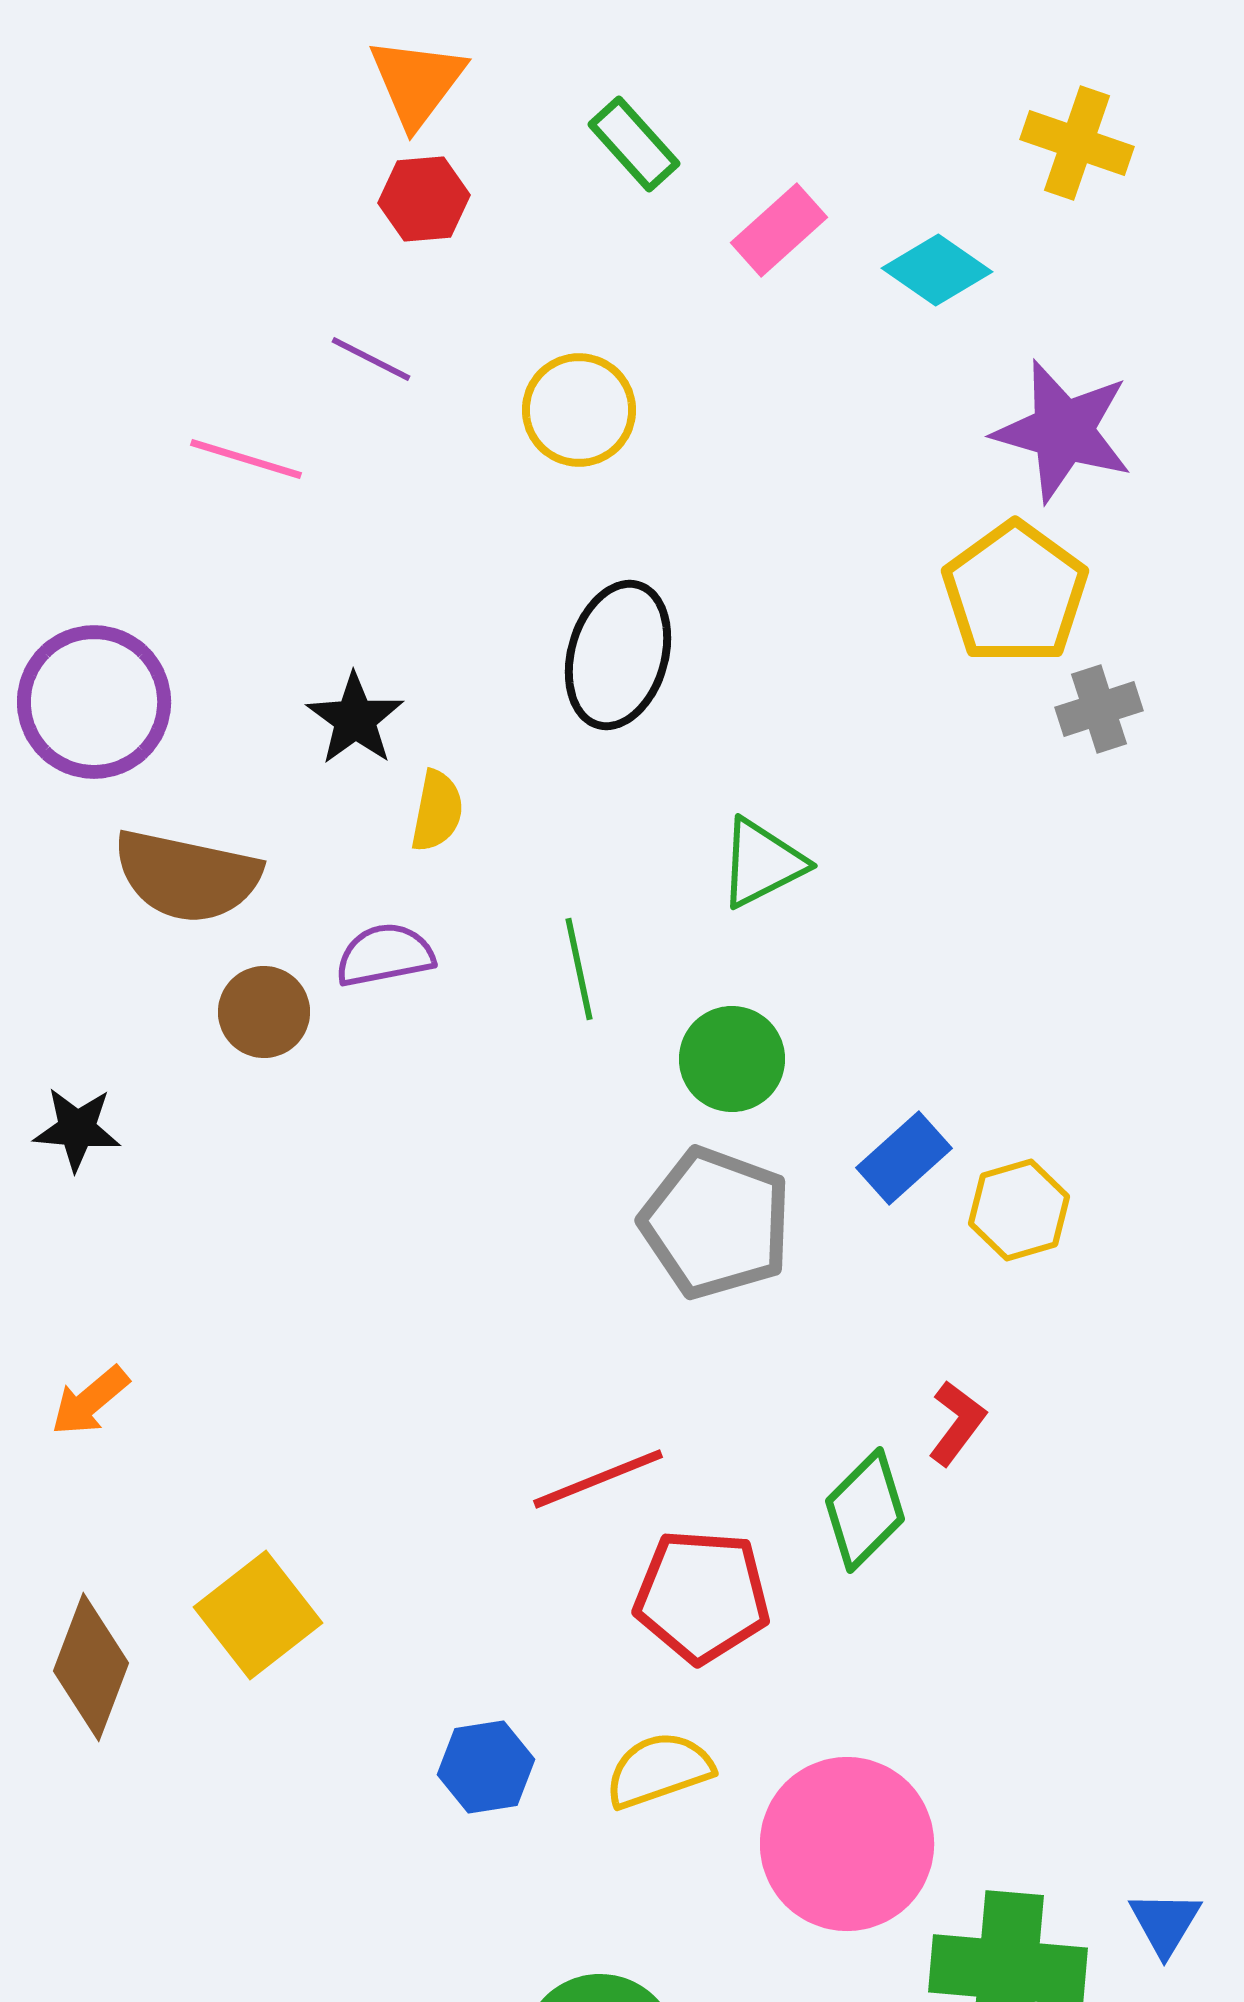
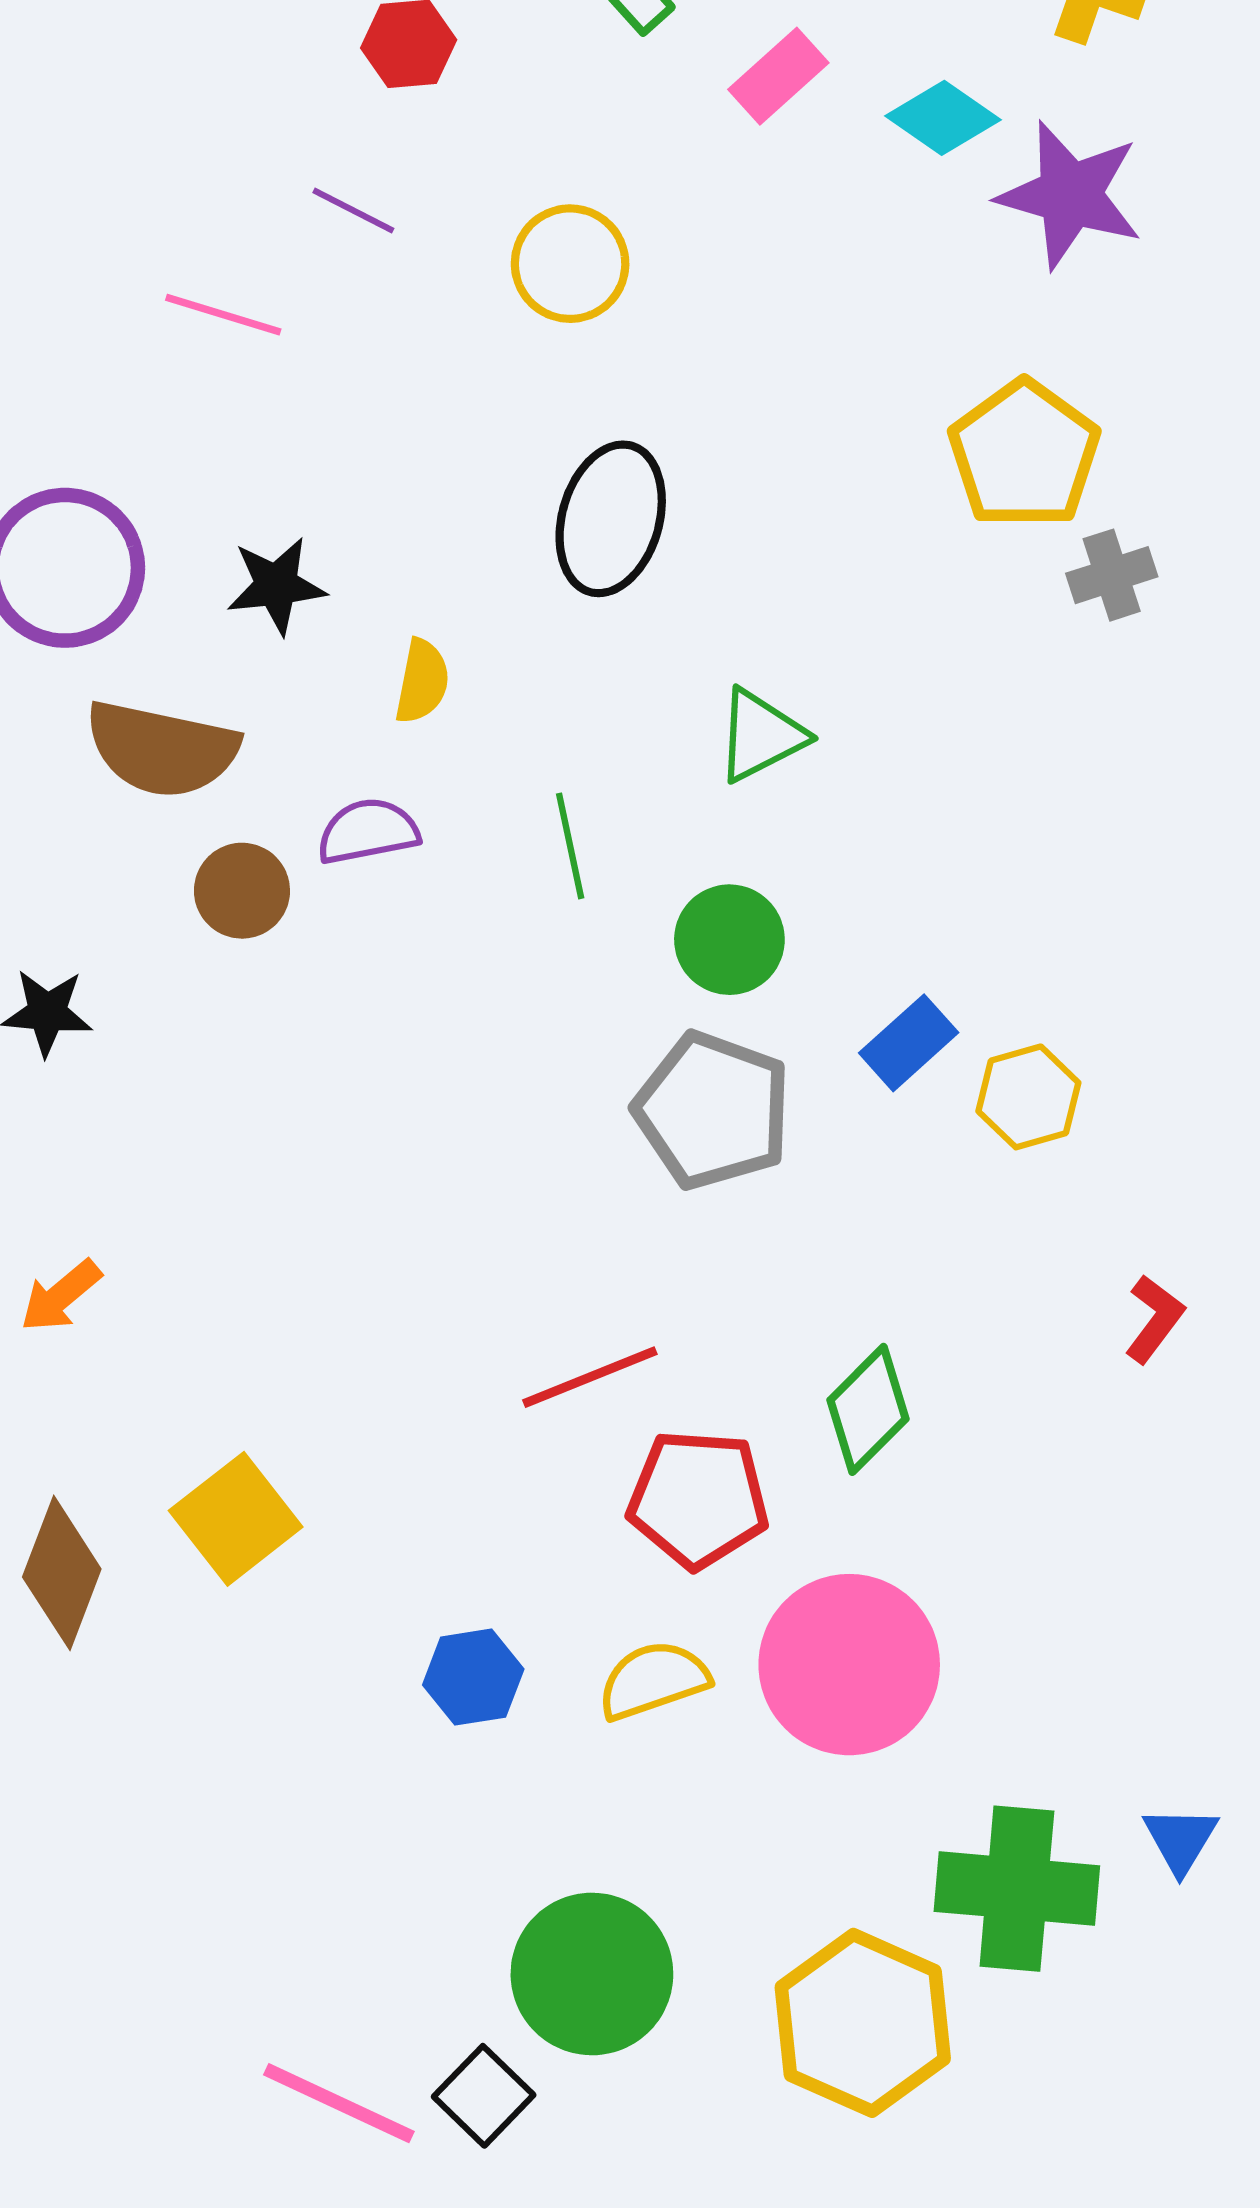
purple star: (1063, 431) -> (1070, 195), moved
black star: (355, 719) -> (276, 586), moved, turned 30
red L-shape: (957, 1423) -> (1154, 1319), moved
pink circle: (847, 1844) -> (849, 1665), moved

